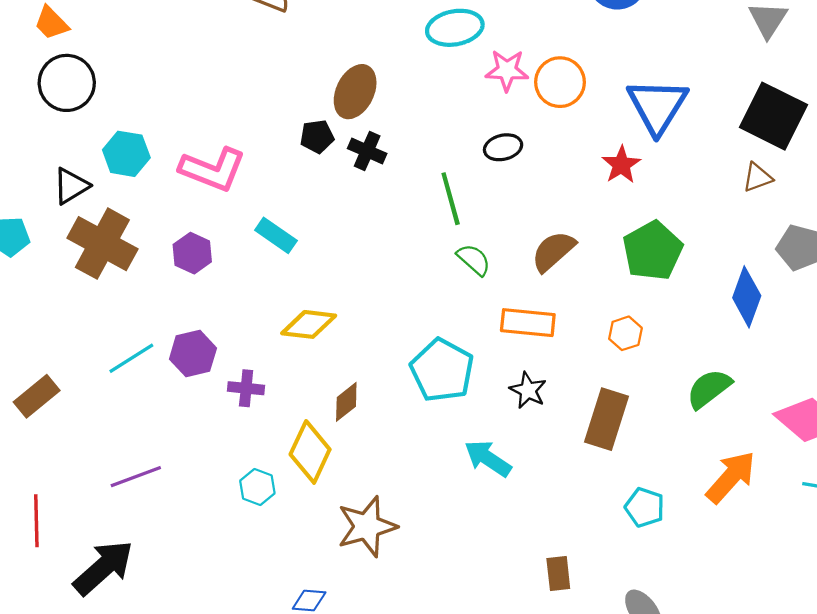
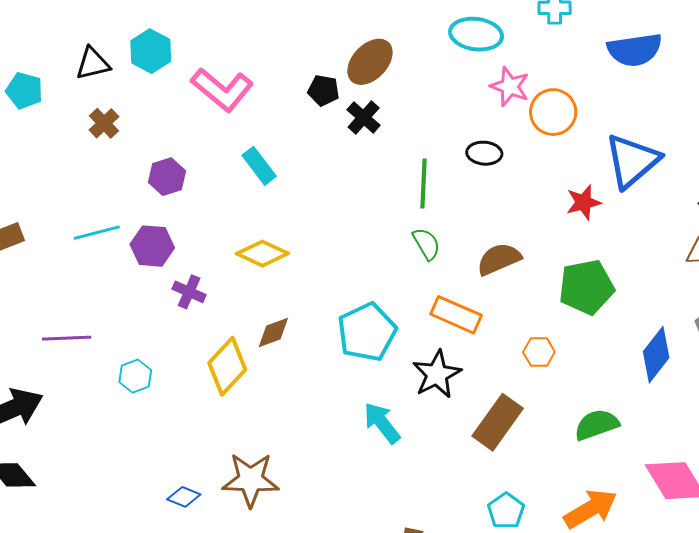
brown cross: (102, 244) -> (104, 123), size x0.5
purple hexagon: (192, 253) -> (167, 177), moved
black star: (528, 390) -> (437, 374), size x1.4
cyan hexagon: (257, 487) -> (135, 376), moved
brown star: (367, 526) -> (251, 480), moved

